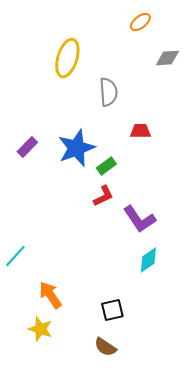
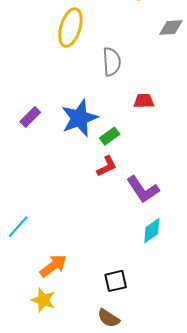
orange arrow: (50, 295) -> (53, 266), turned 88

